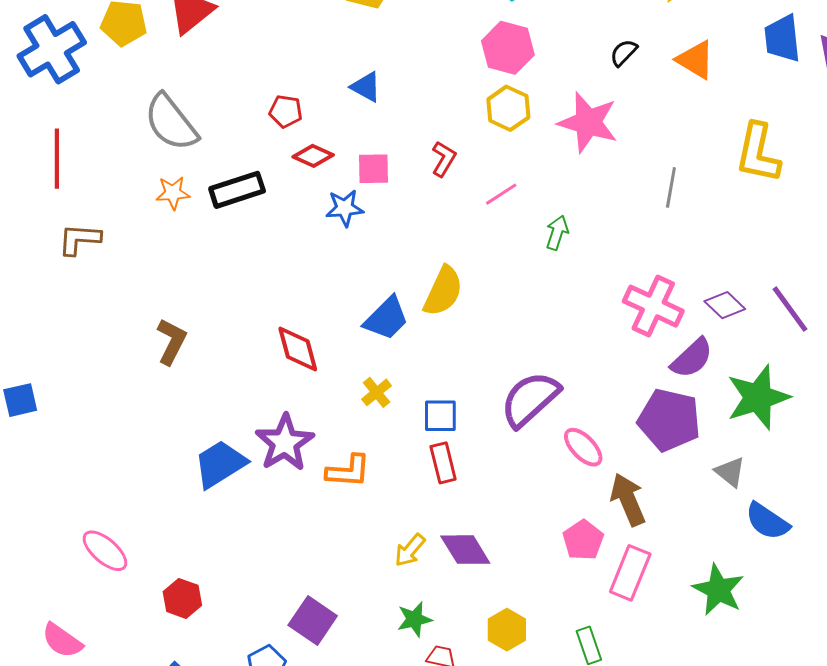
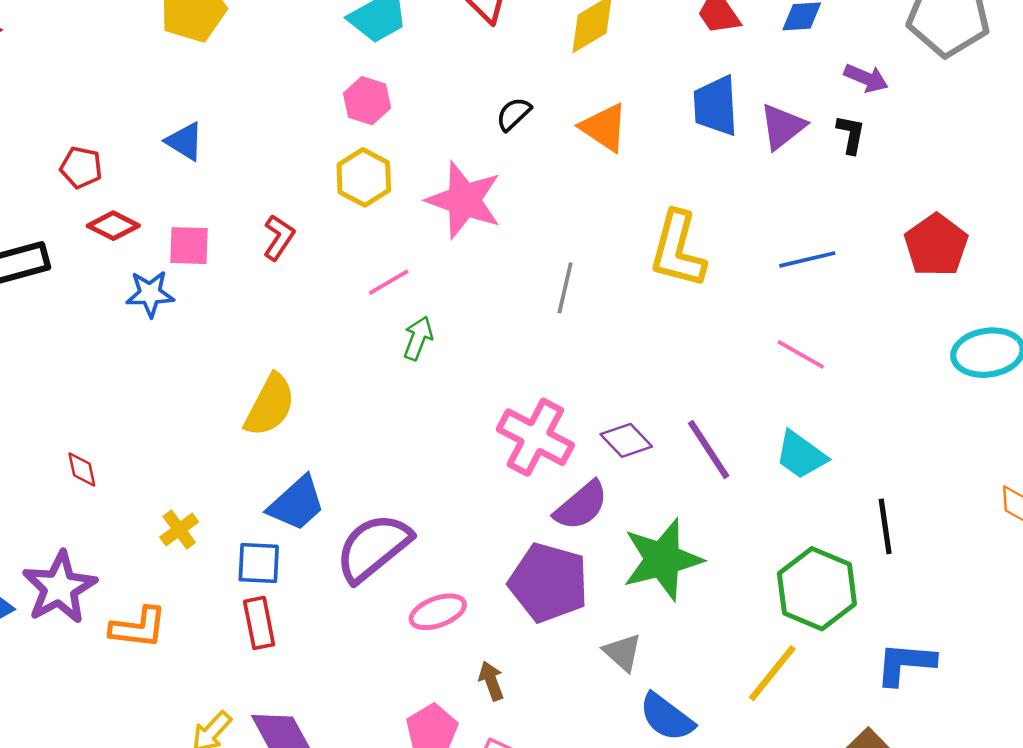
pink hexagon: (508, 48) -> (367, 101), size x0.7
pink line: (501, 194) -> (389, 282), moved
blue trapezoid: (386, 318) -> (297, 504), moved
red diamond: (298, 349) -> (82, 470), size x0.6
pink ellipse: (583, 447) -> (438, 612), turned -69
brown arrow: (628, 499) -> (491, 681), size x0.6

